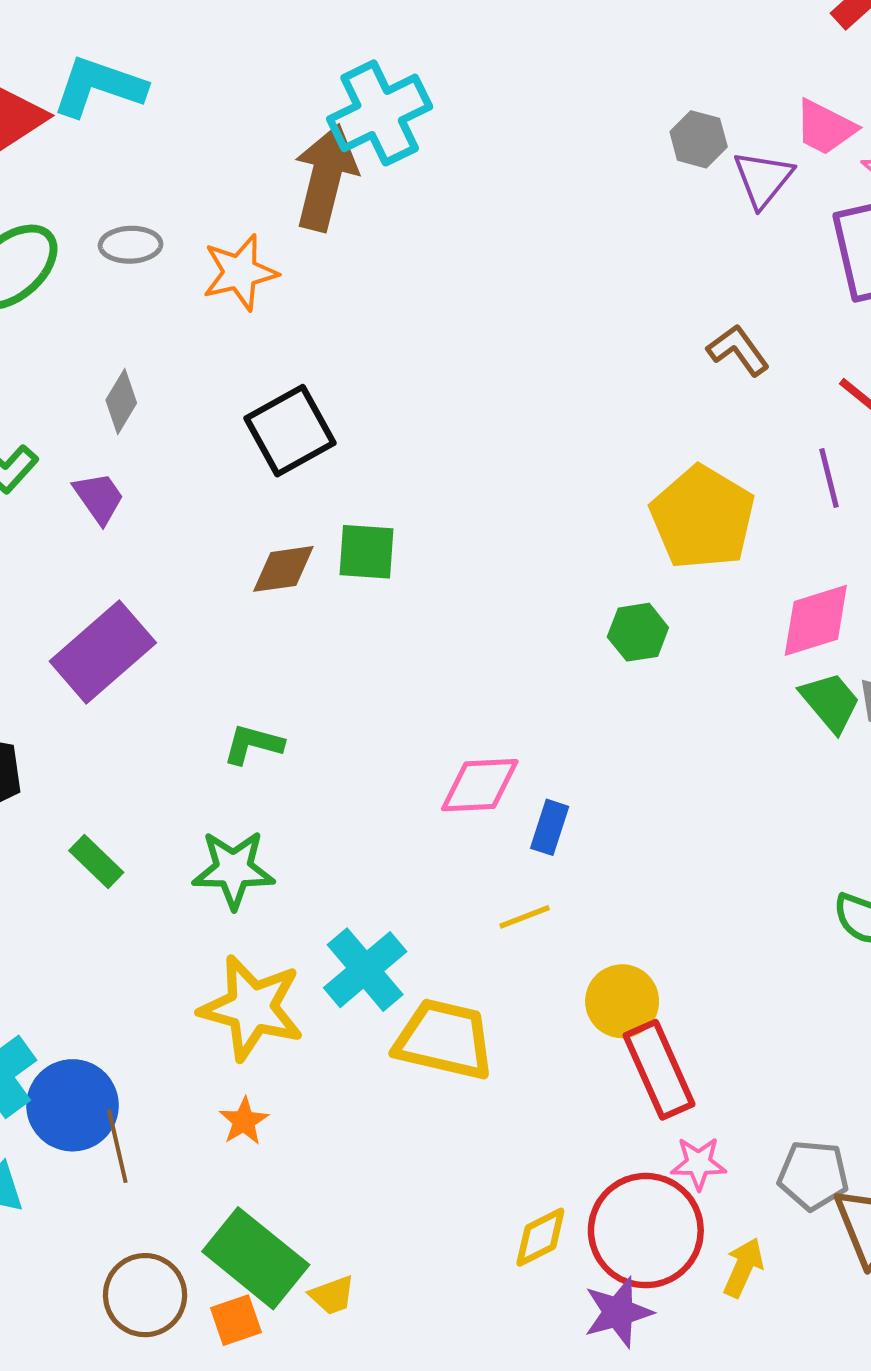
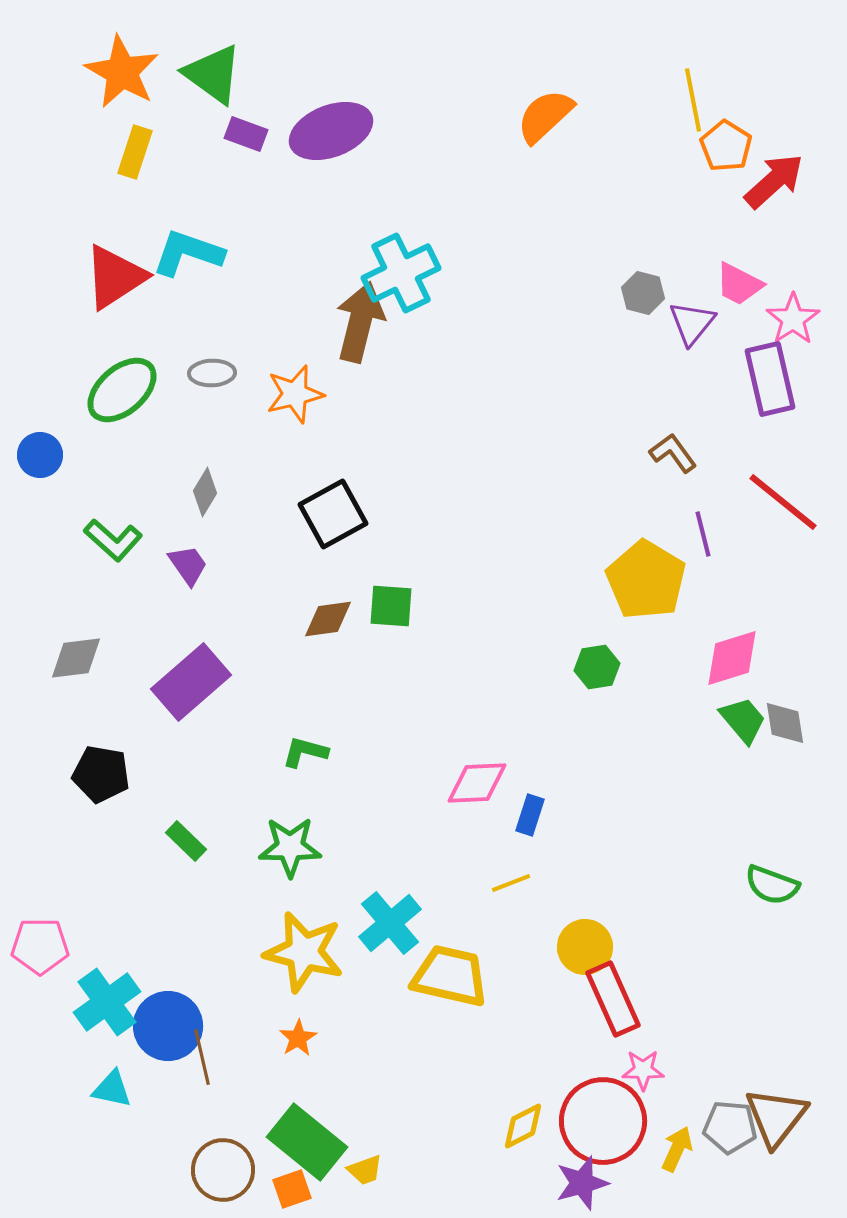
purple line: (829, 478) -> (703, 534), moved
gray pentagon: (813, 1175) -> (730, 1127), moved

